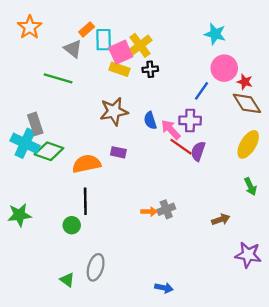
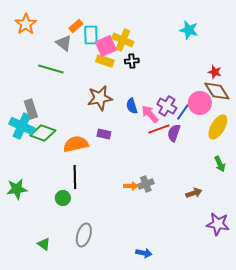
yellow cross: (140, 45) -> (123, 40), turned -30
pink circle: (224, 68) -> (200, 103), moved
blue line: (201, 91) -> (183, 112), moved
purple cross: (190, 120) -> (167, 106), turned 30
red line: (181, 147) -> (159, 129), turned -55
green triangle: (67, 280) -> (44, 244), moved

